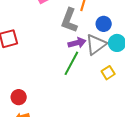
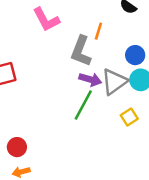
blue circle: (104, 24) -> (135, 55), moved
purple arrow: (77, 43) -> (90, 79), turned 30

